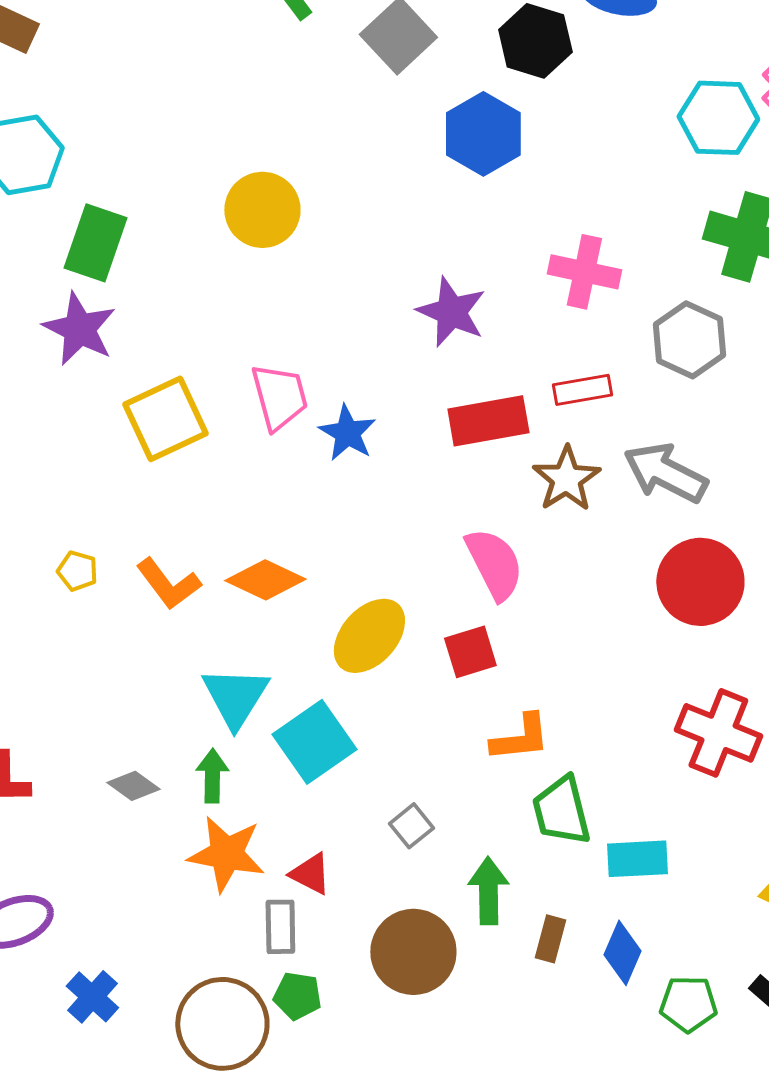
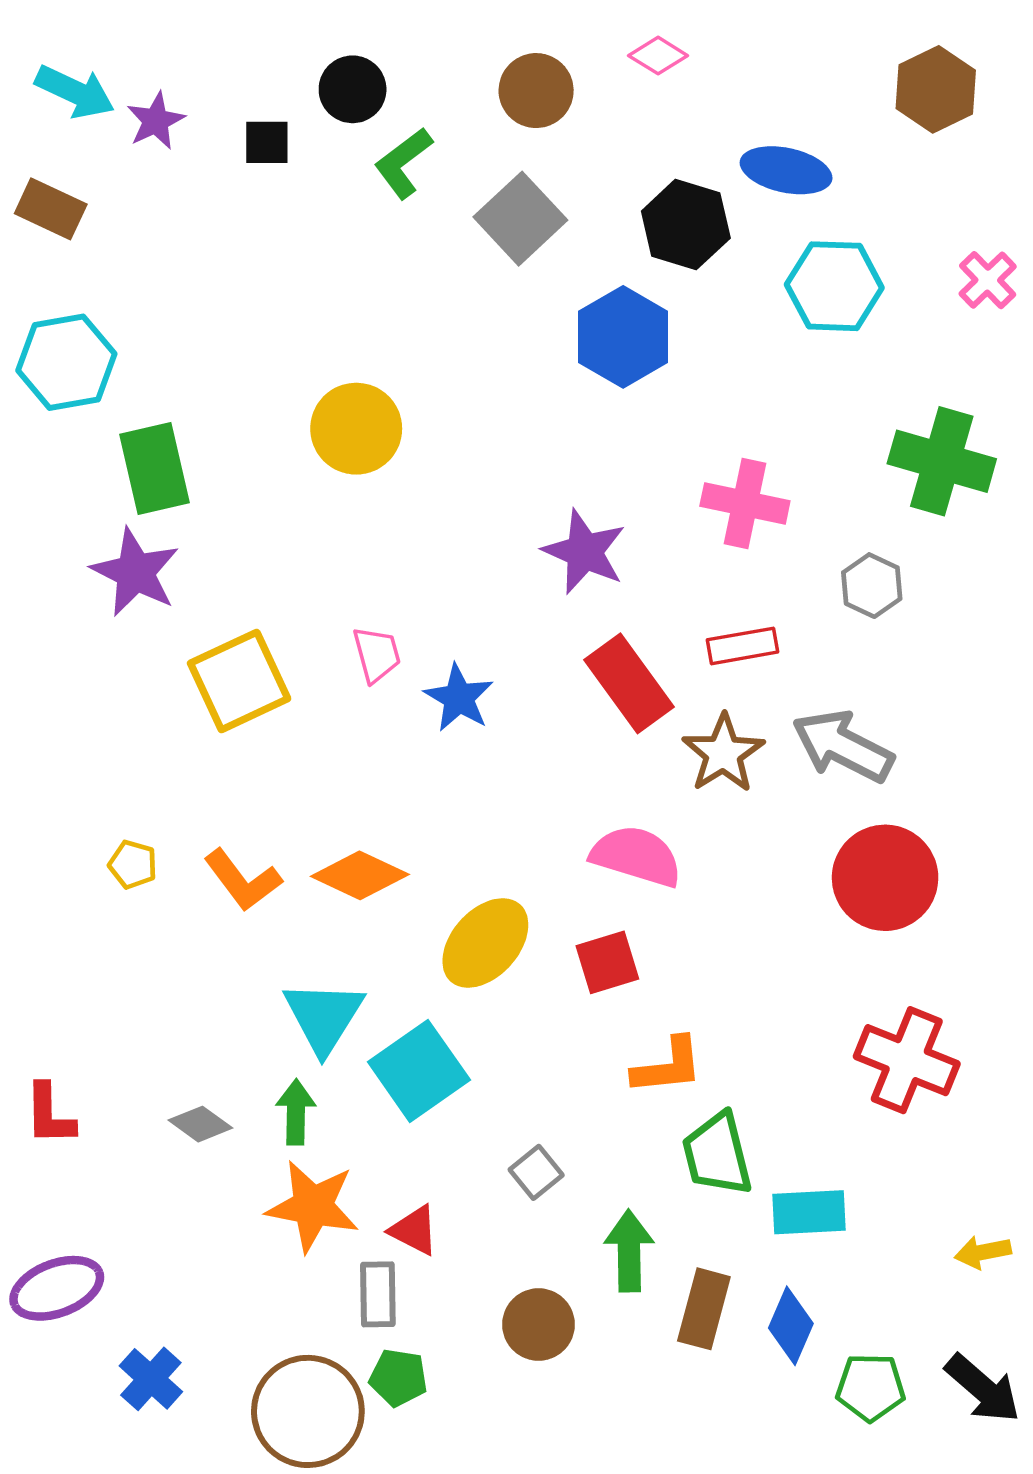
cyan hexagon: (718, 118) -> (834, 286), moved
green rectangle: (95, 243) -> (155, 468), turned -32
gray hexagon: (689, 340) -> (872, 586), size x0.7
pink trapezoid: (279, 397) -> (377, 654), size x0.7
red rectangle: (488, 421) -> (629, 683), turned 64
pink semicircle: (494, 564) -> (636, 856), turned -46
brown rectangle: (550, 939) -> (704, 1309), size x1.4
brown circle: (413, 952) -> (538, 1325), size x0.7

